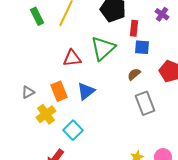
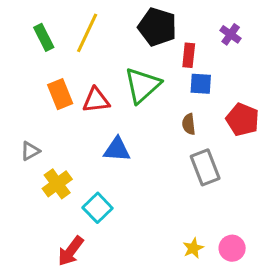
brown semicircle: (134, 74) -> (189, 124), turned -56
orange rectangle: (59, 91) -> (60, 94), moved
blue triangle: (86, 91) -> (117, 149), turned 42

